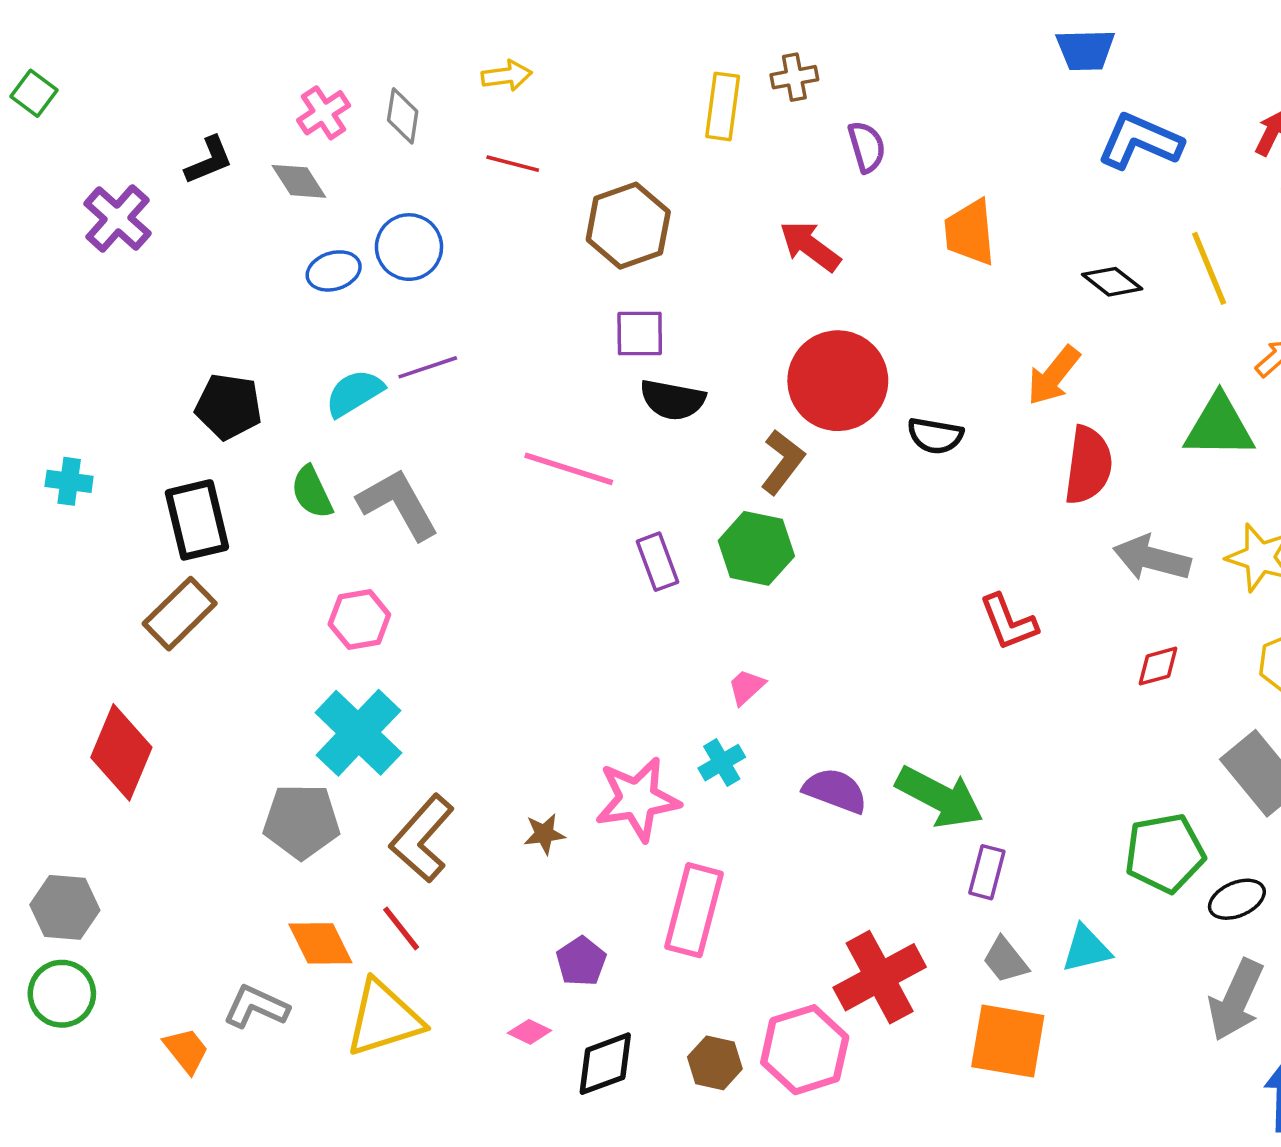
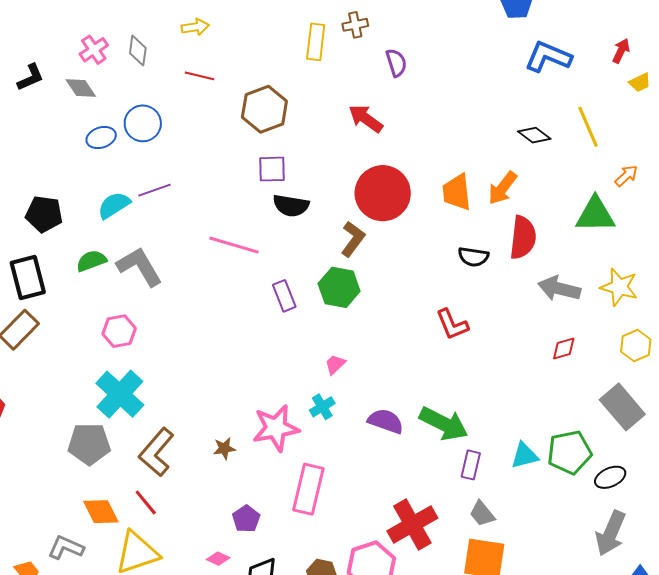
orange trapezoid: (970, 232) -> (457, 192), moved
black semicircle: (935, 436) -> (473, 257), moved
green semicircle: (312, 492) -> (91, 261), turned 96
red L-shape: (1008, 622) -> (452, 324), moved
cyan triangle: (1086, 949) -> (525, 456), moved

